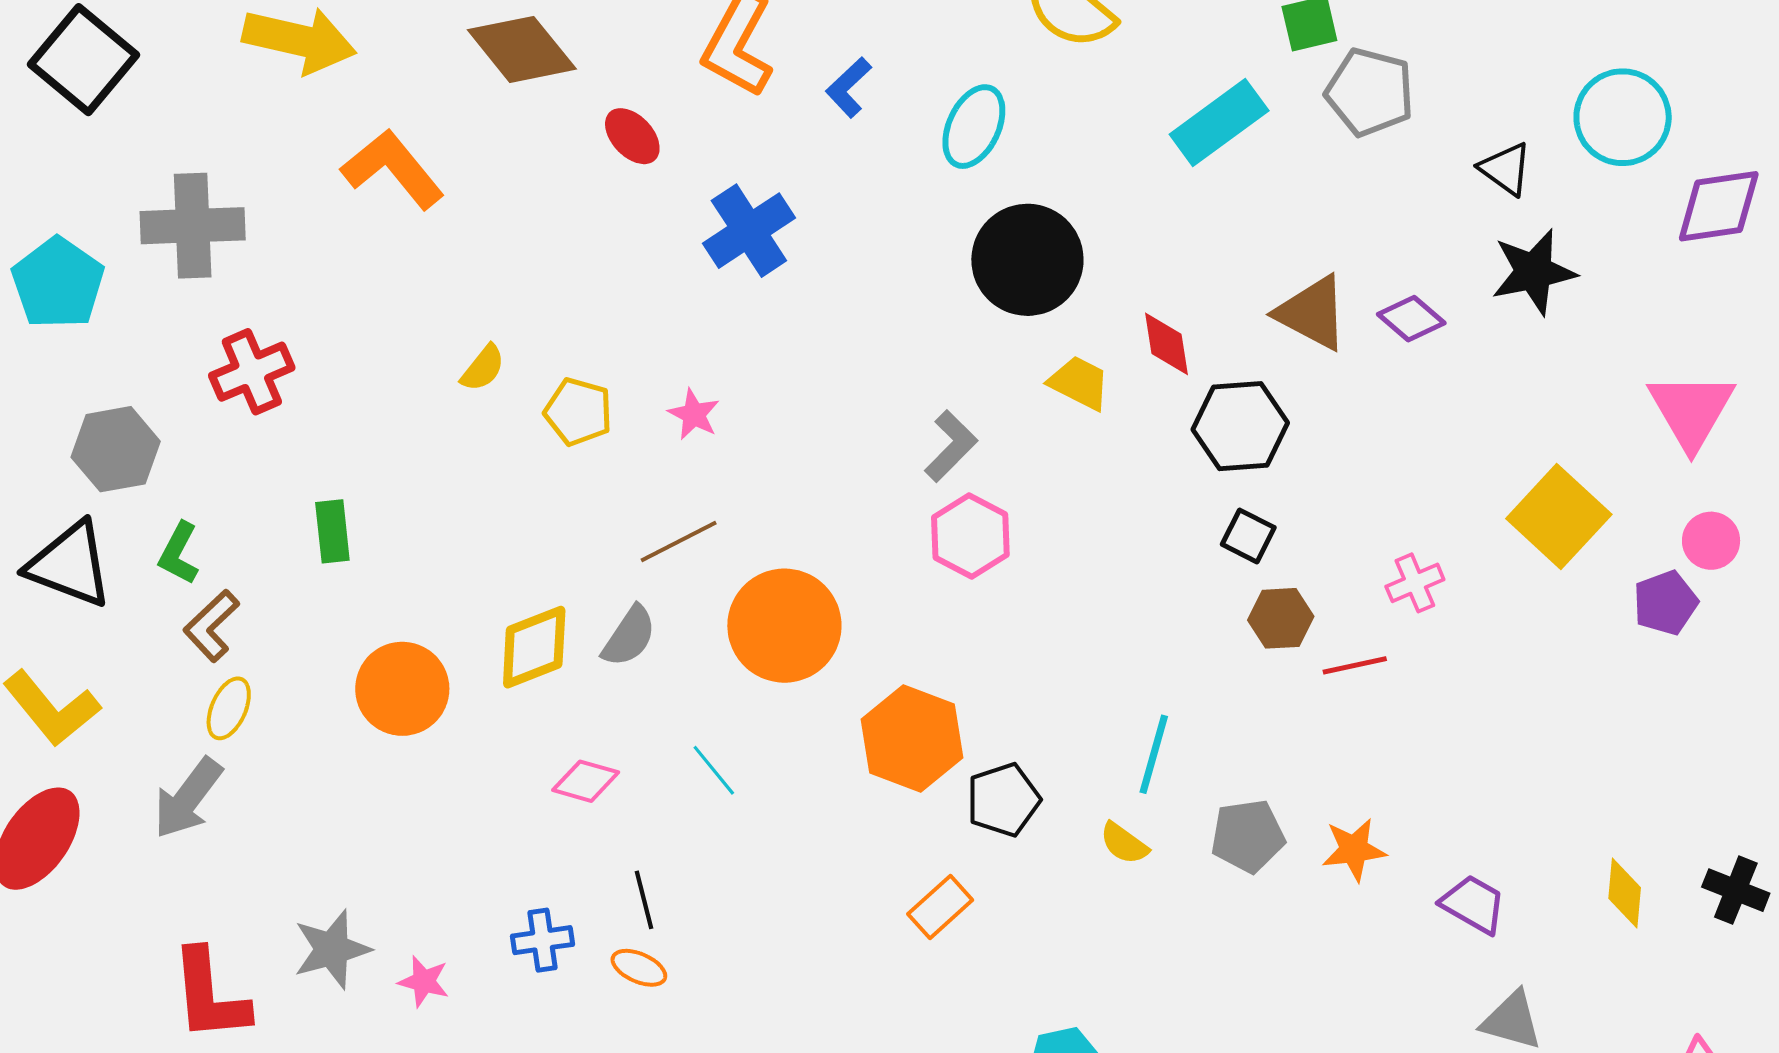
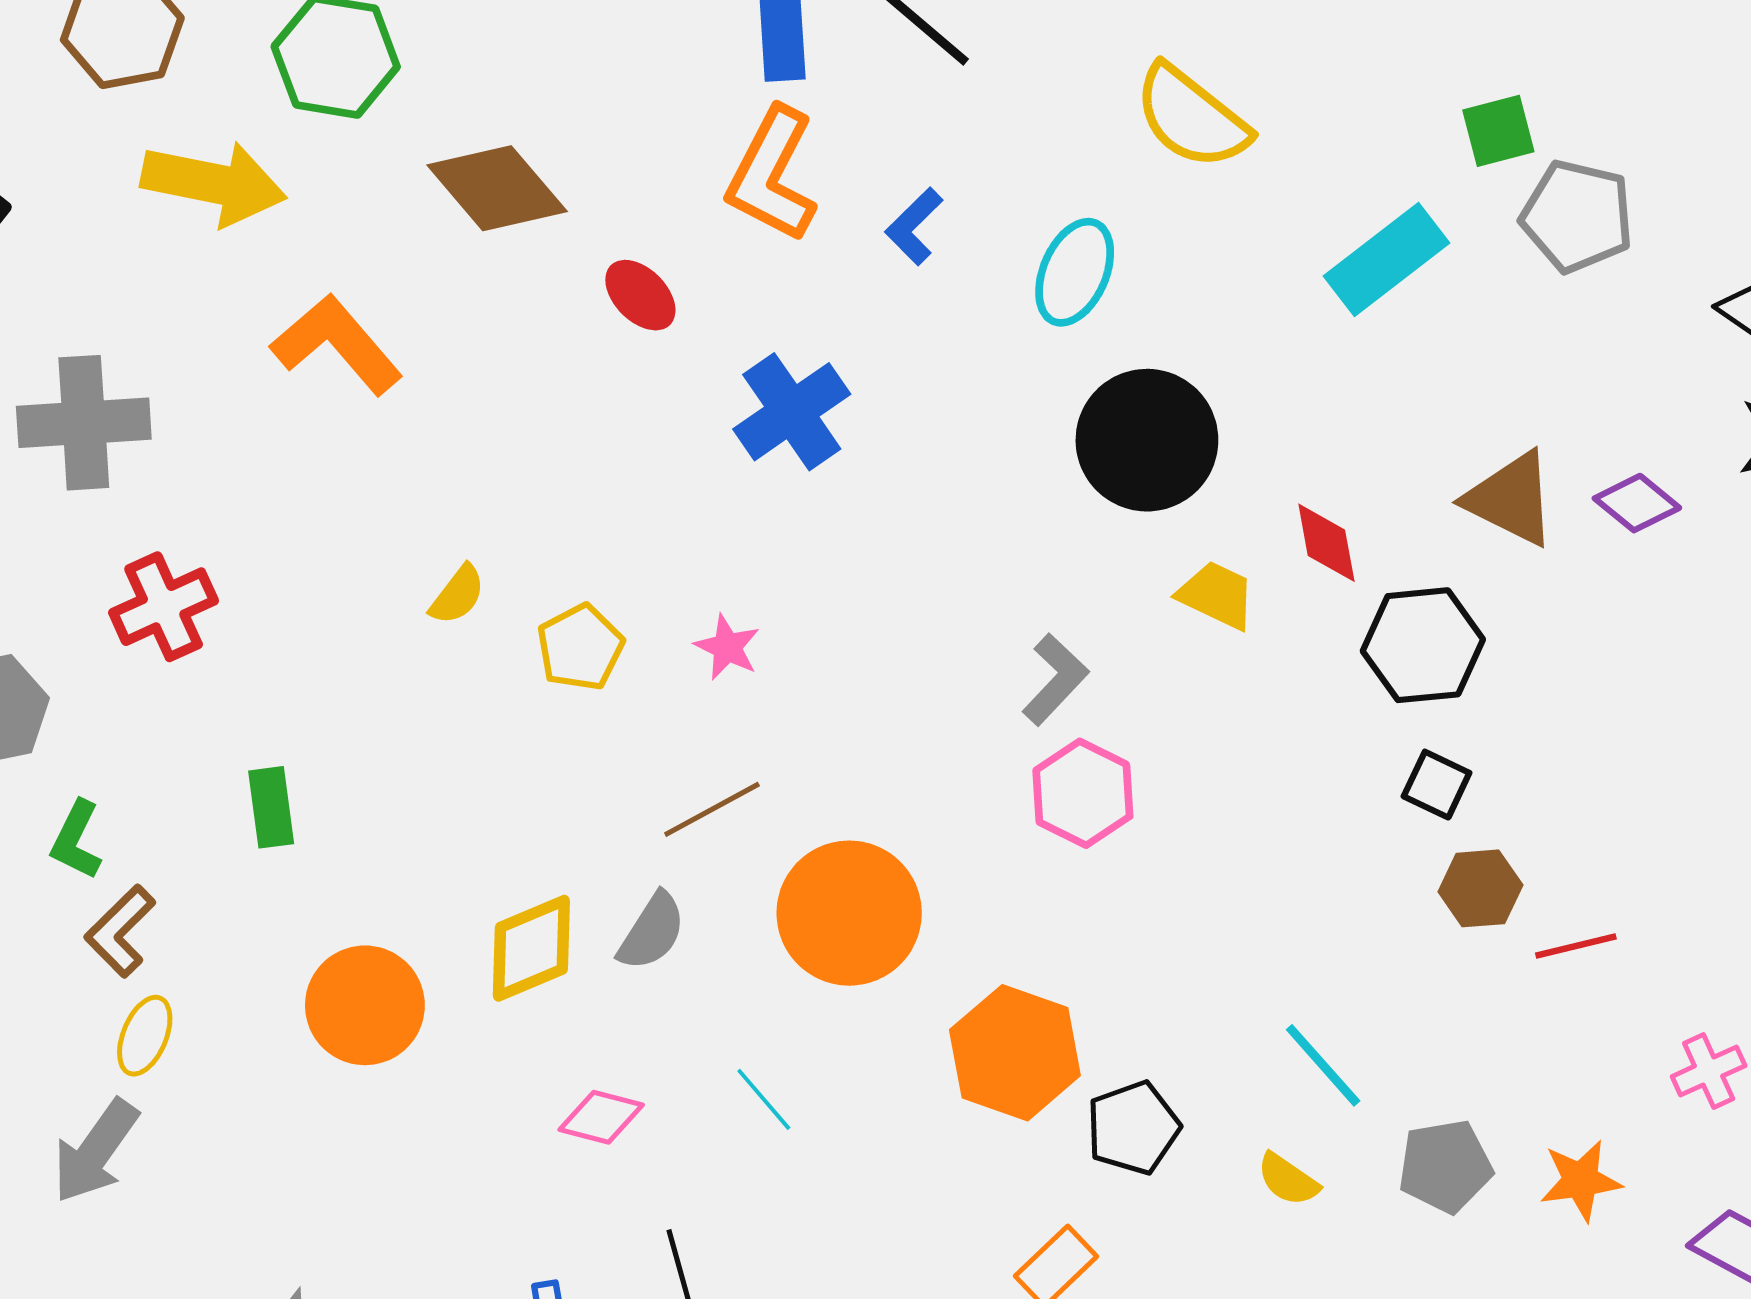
yellow pentagon: (578, 412) -> (580, 647), turned 30
pink cross: (1415, 583) -> (1709, 1071), moved
cyan line: (1154, 754) -> (1323, 1065), turned -56

